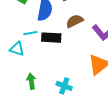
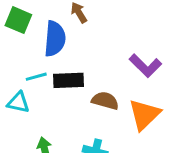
brown semicircle: (75, 21) -> (105, 101), moved, turned 48

